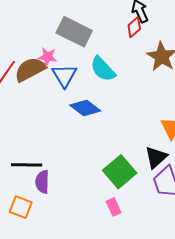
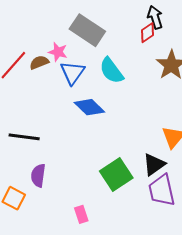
brown semicircle: (30, 69) -> (39, 62), size x0.6
black line: (27, 165) -> (24, 137), moved
pink rectangle: (114, 207) -> (81, 214), moved

